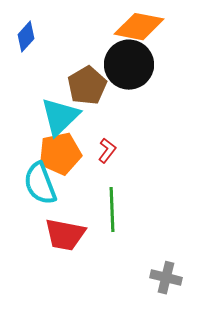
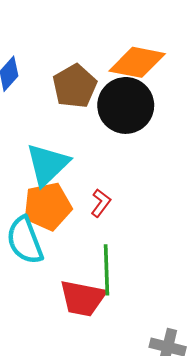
brown pentagon: (87, 86) -> (75, 86), moved
red trapezoid: (65, 235) -> (83, 298), moved

